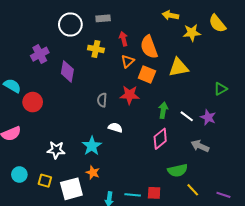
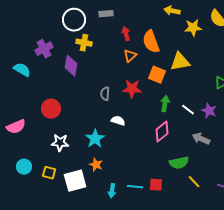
yellow cross: (96, 49) -> (84, 43), moved
orange square: (147, 74) -> (157, 75), moved
cyan semicircle: (12, 86) -> (22, 70), moved
red circle: (33, 102) -> (51, 109), moved

